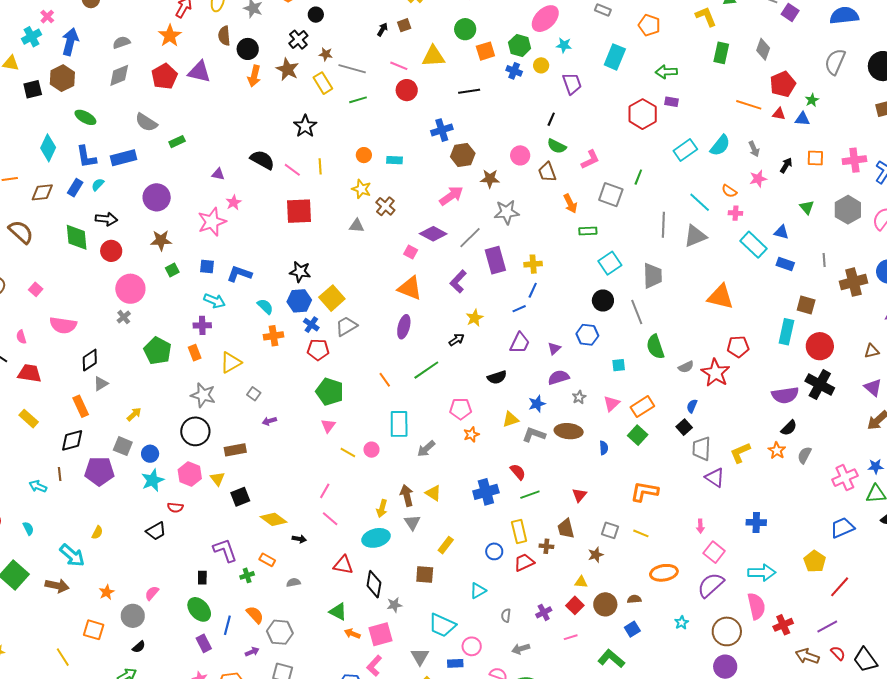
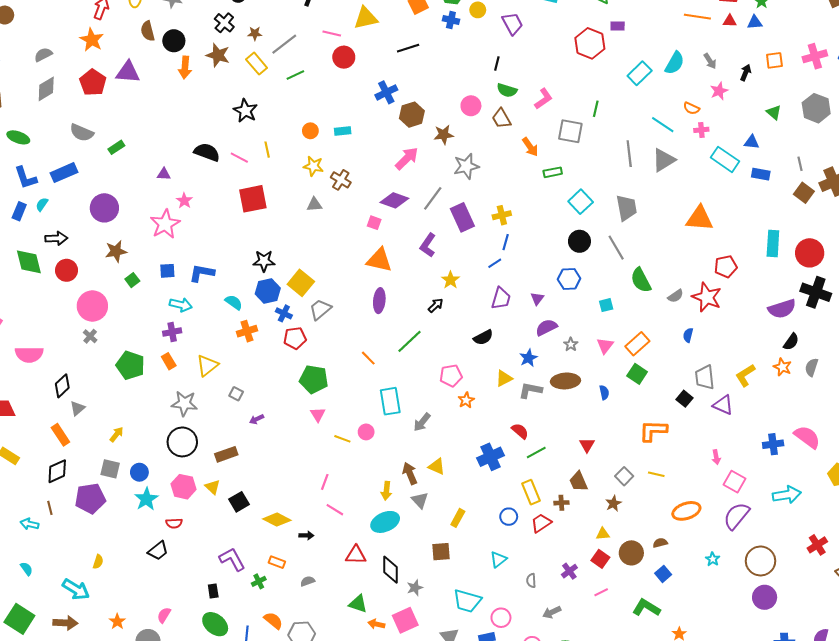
gray line: (352, 69) -> (284, 44), turned -44
brown square: (806, 305) -> (804, 193), moved, turned 30
black square: (684, 427) -> (684, 399), moved
gray square: (610, 530) -> (624, 476), turned 36
pink semicircle: (756, 606) -> (807, 437), moved, turned -32

